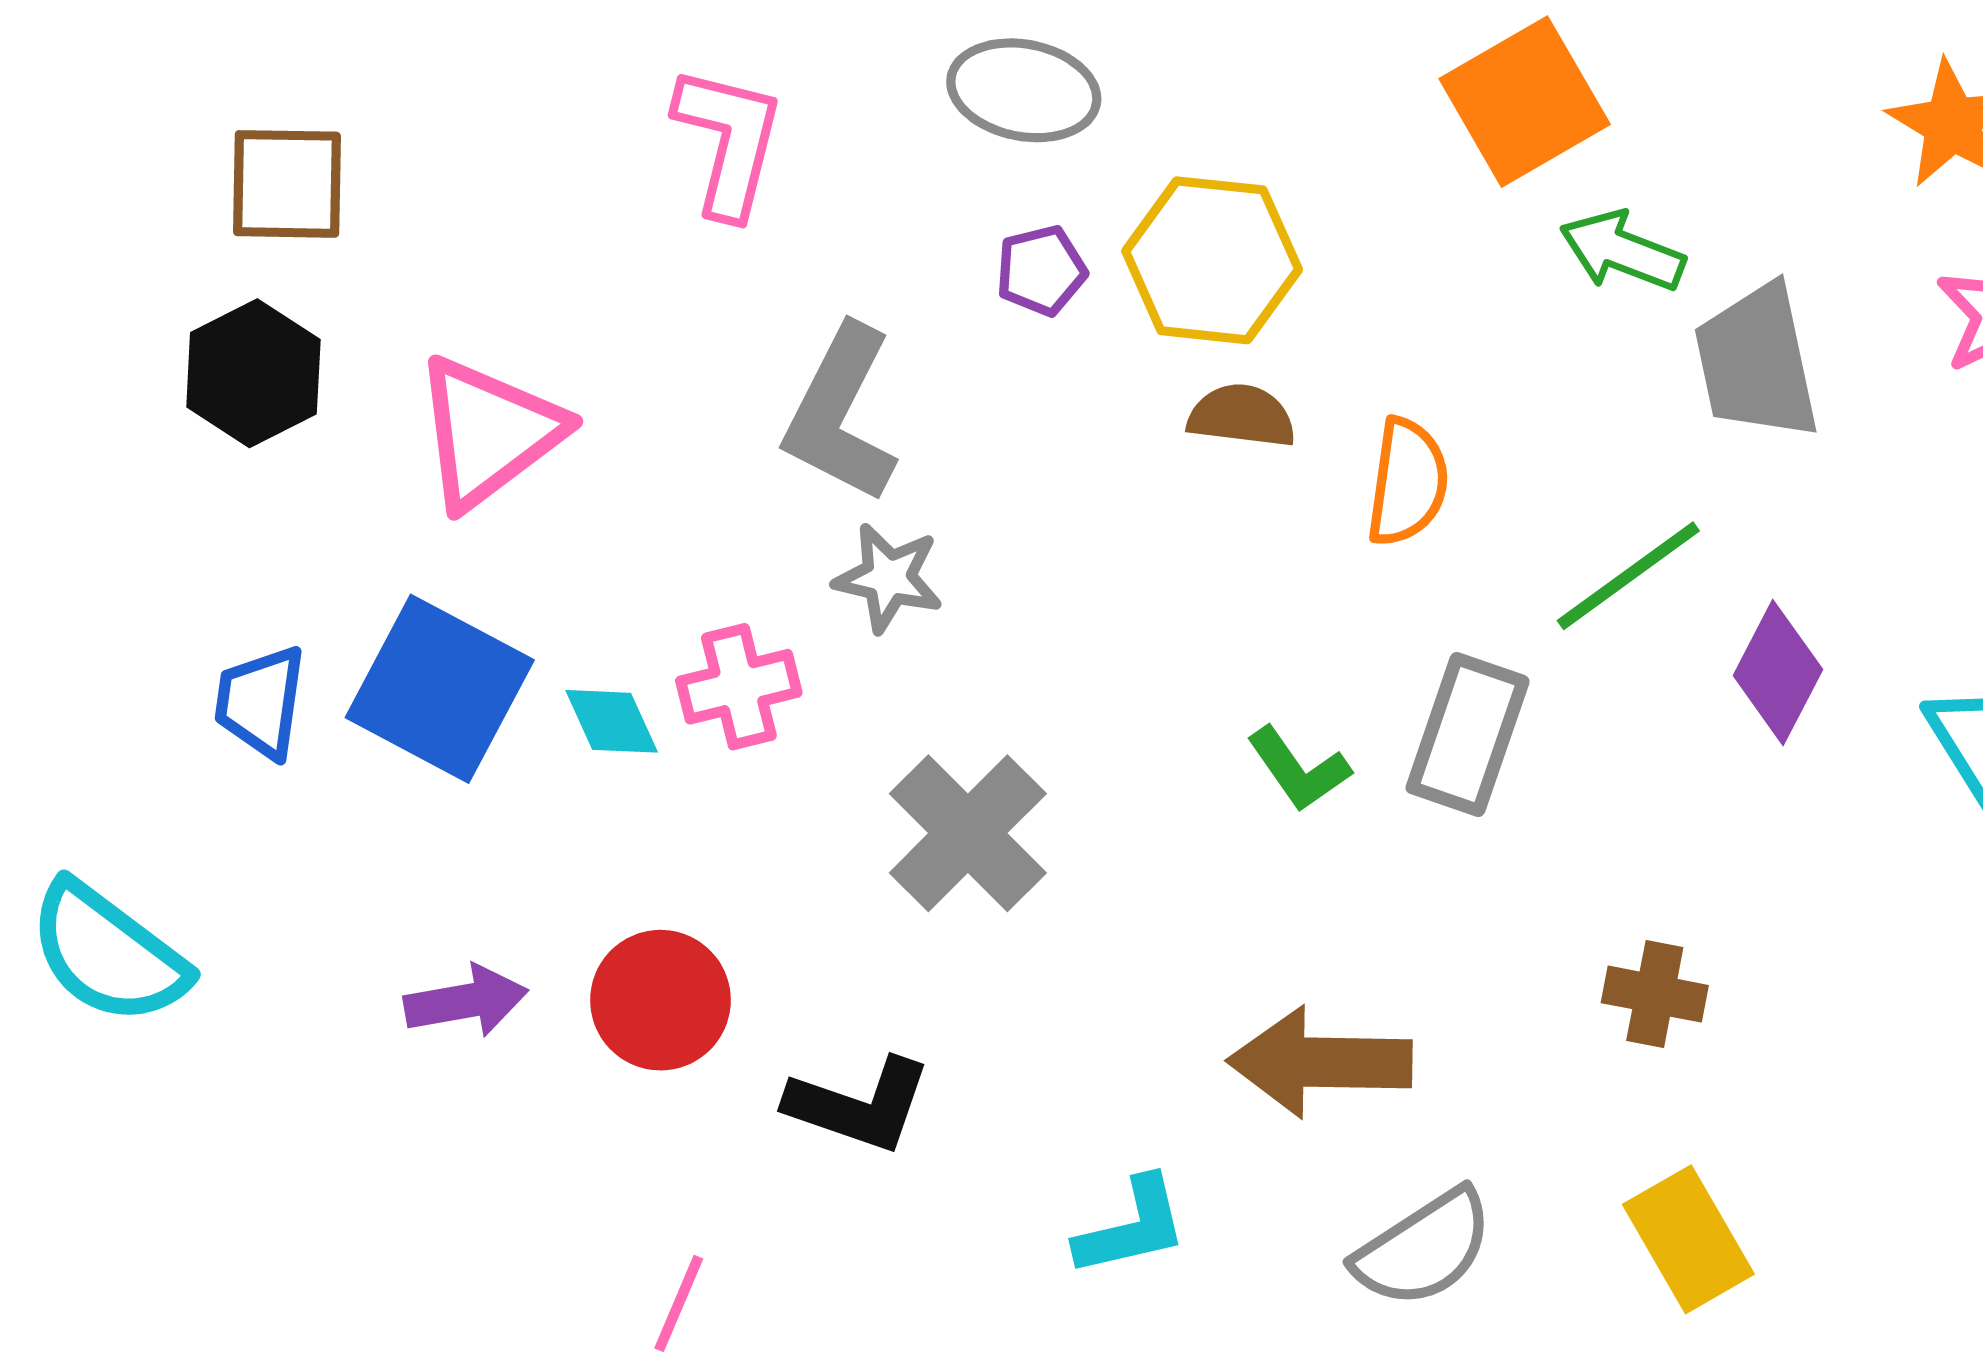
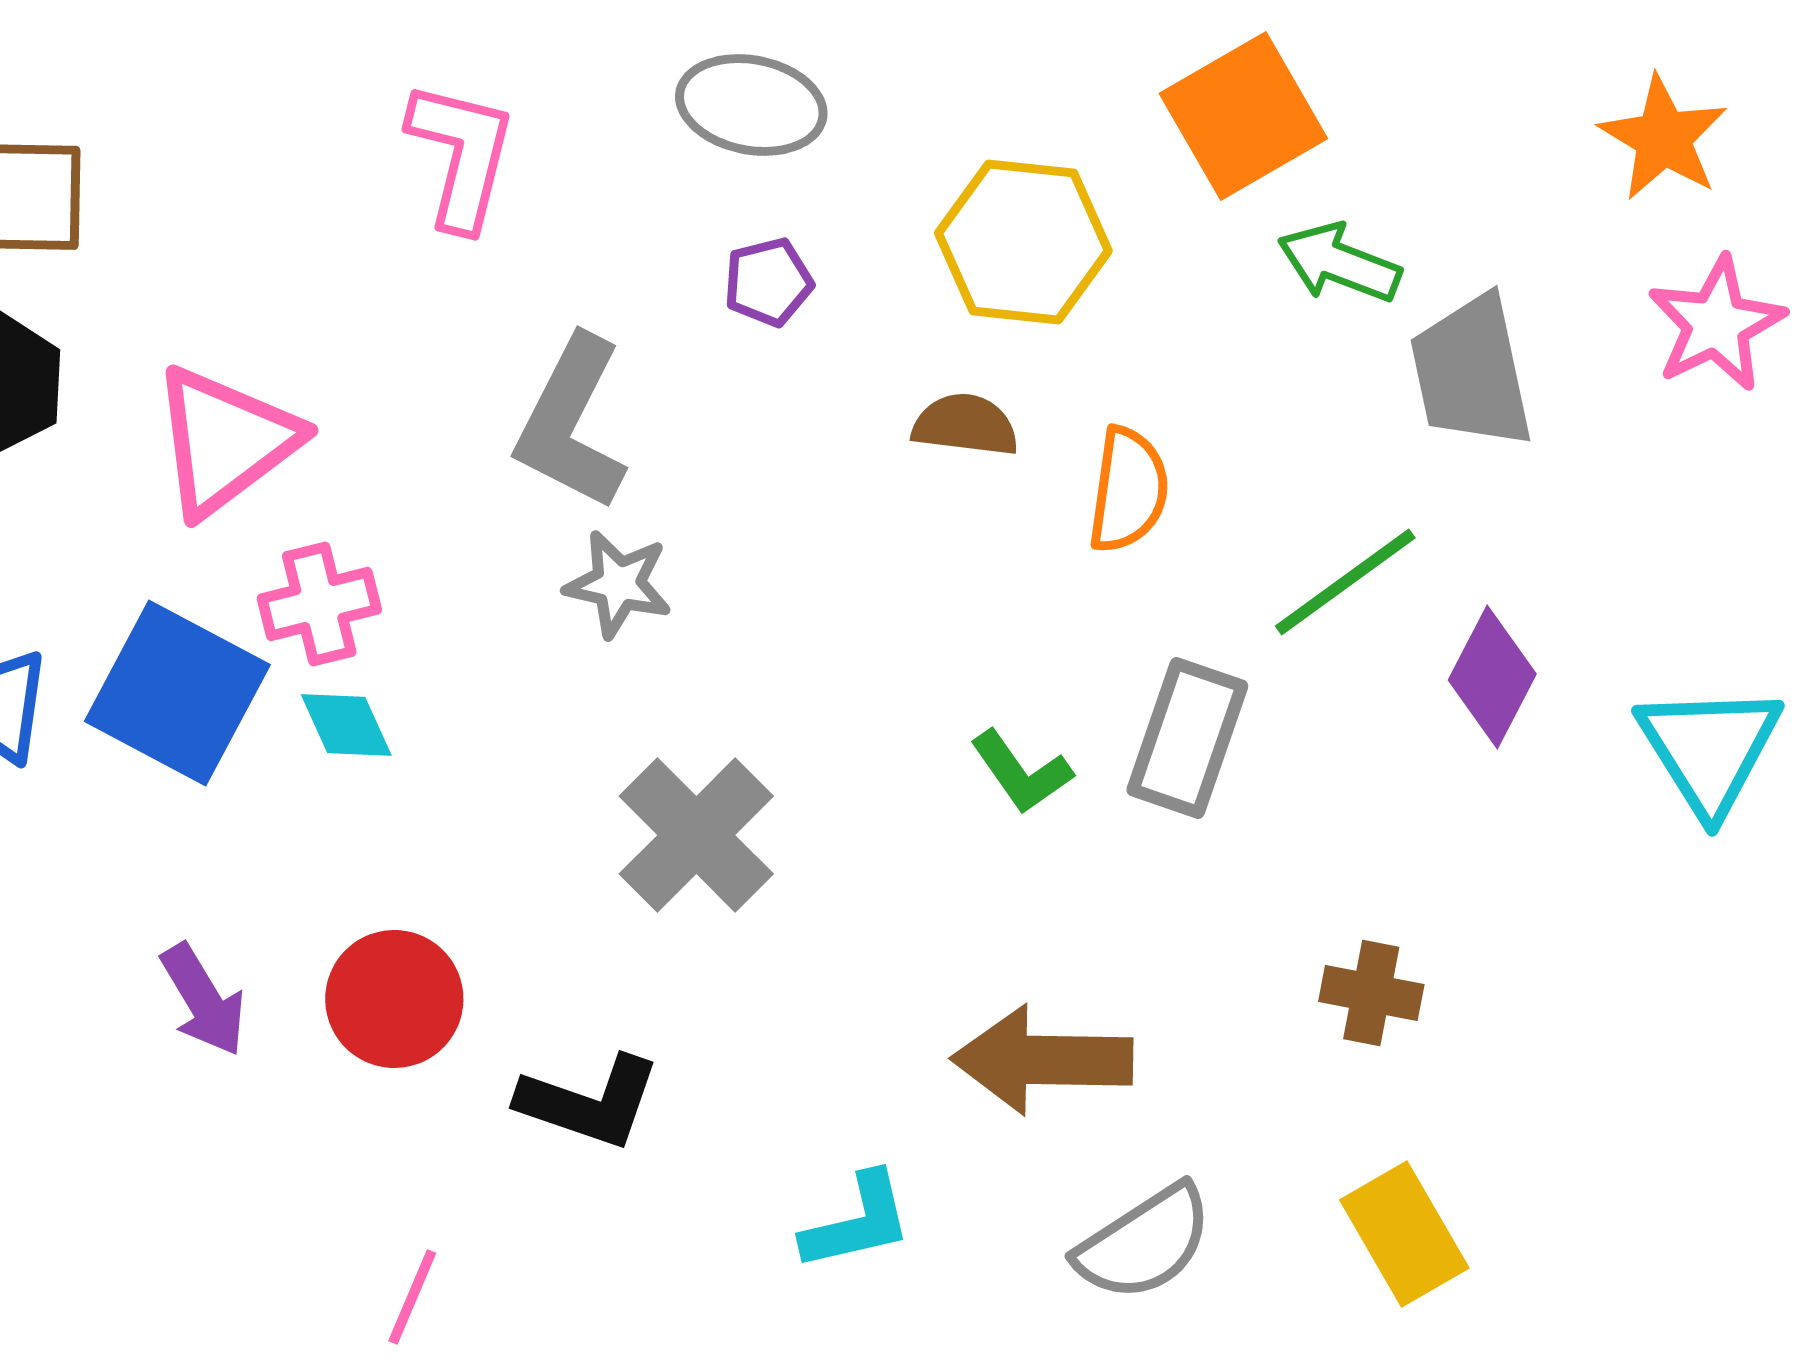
yellow hexagon: (1212, 260) -> (1023, 242), moved
pink cross: (739, 687) -> (319, 604), moved
purple arrow: (466, 1001) -> (203, 1000), turned 69

